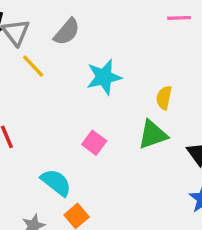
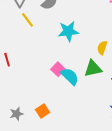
cyan semicircle: (56, 182) -> (70, 76), moved

